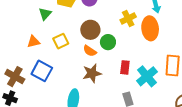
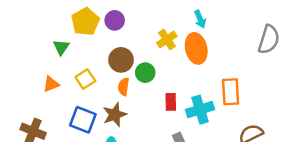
orange semicircle: (90, 51) -> (124, 87), turned 72
blue square: (42, 71) -> (83, 120), moved
brown star: (92, 73) -> (115, 115), moved
cyan cross: (147, 76) -> (200, 110), turned 30

